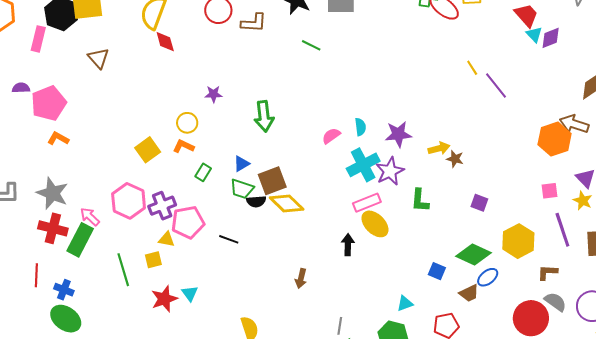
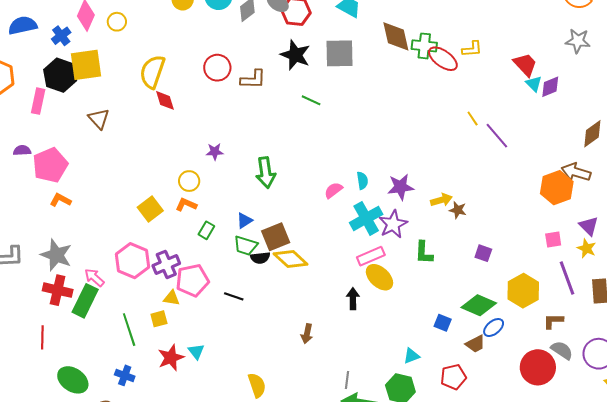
blue cross: (64, 290) -> (125, 375), moved

